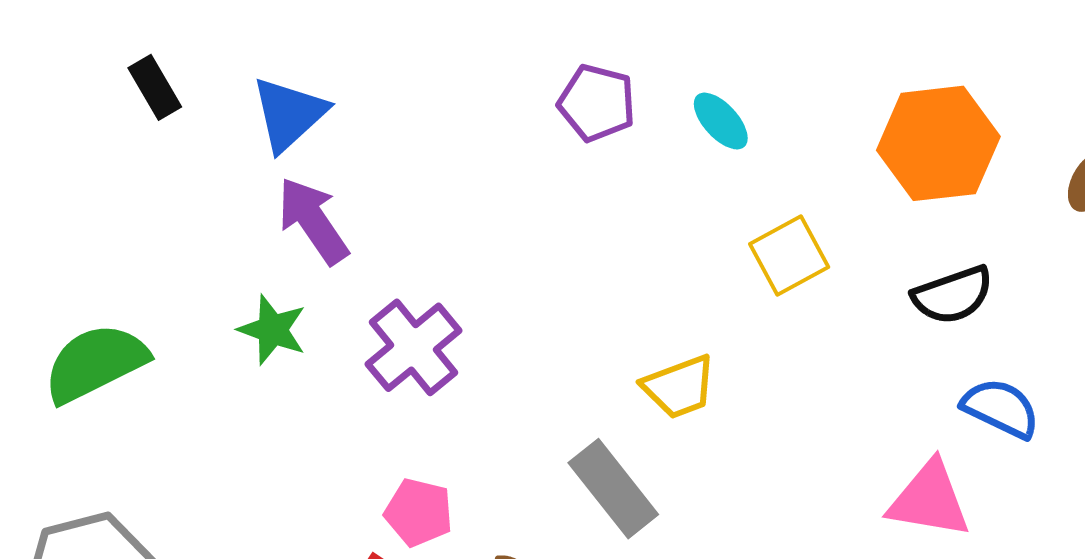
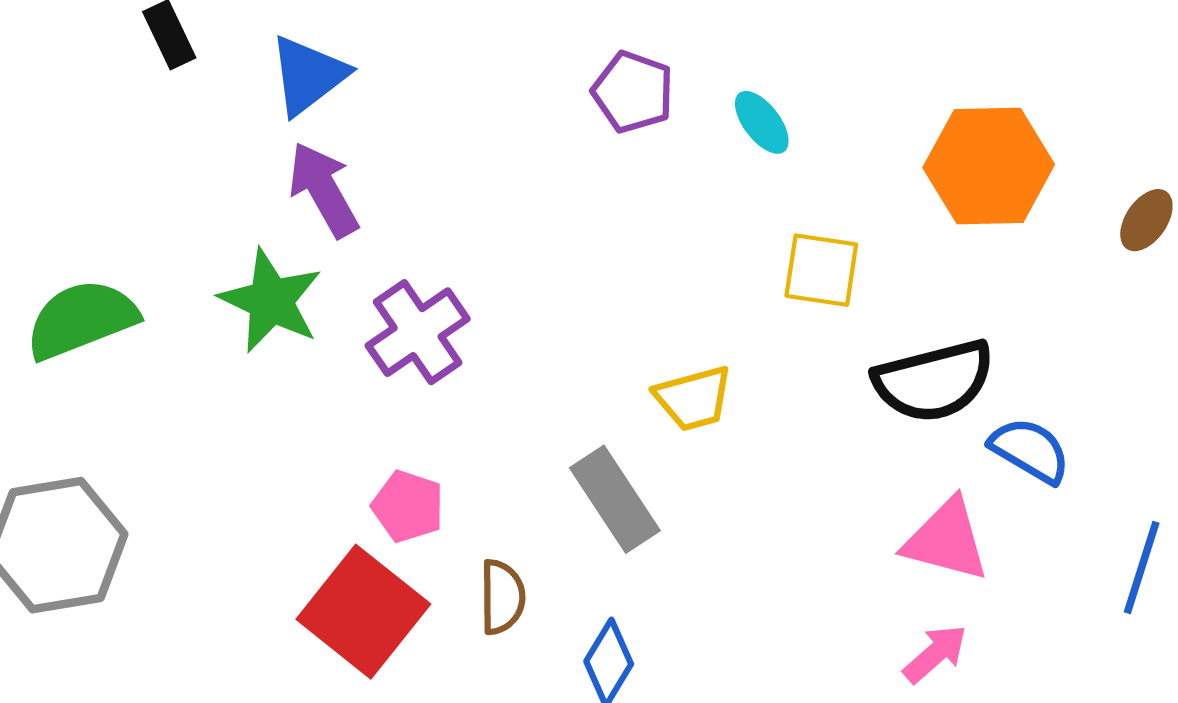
yellow square: (789, 255) -> (821, 270), turned 32
black semicircle: (953, 295) -> (934, 381), moved, size x1.4
green star: (272, 330) -> (271, 301), size x1.4

